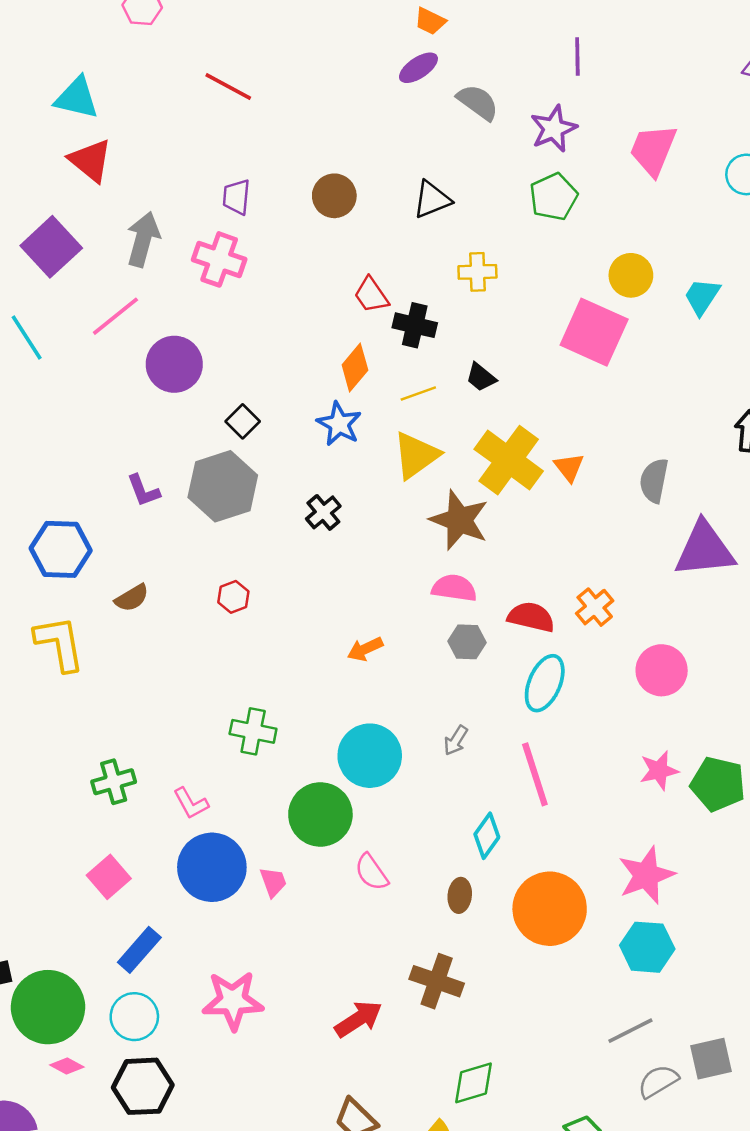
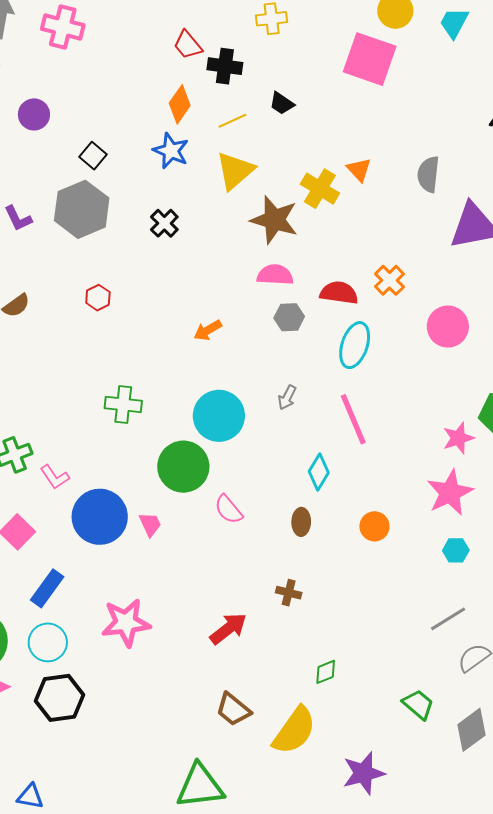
purple circle: (174, 364) -> (34, 114), size x0.7
yellow cross: (509, 460) -> (320, 189), moved, size x0.7
pink star: (659, 771) -> (458, 438), moved
pink L-shape: (191, 803) -> (55, 477), moved
orange circle: (550, 909) -> (374, 526), size x0.5
cyan hexagon: (647, 947) -> (456, 550), size x0.6
brown cross: (437, 981) -> (289, 593), size x0.6
green diamond: (474, 1083) -> (326, 672), size x0.7

